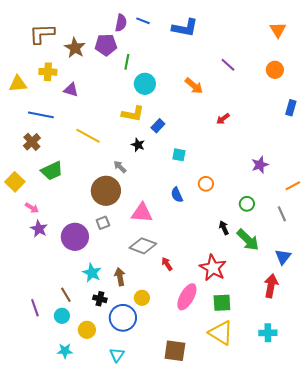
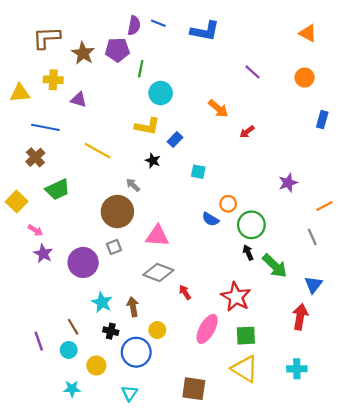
orange triangle: (278, 30) -> (308, 33), turned -30
orange arrow: (194, 86) -> (218, 109), moved
blue semicircle: (177, 195) -> (210, 219), moved, turned -35
green circle: (247, 204) -> (251, 225), moved, size x1.6

